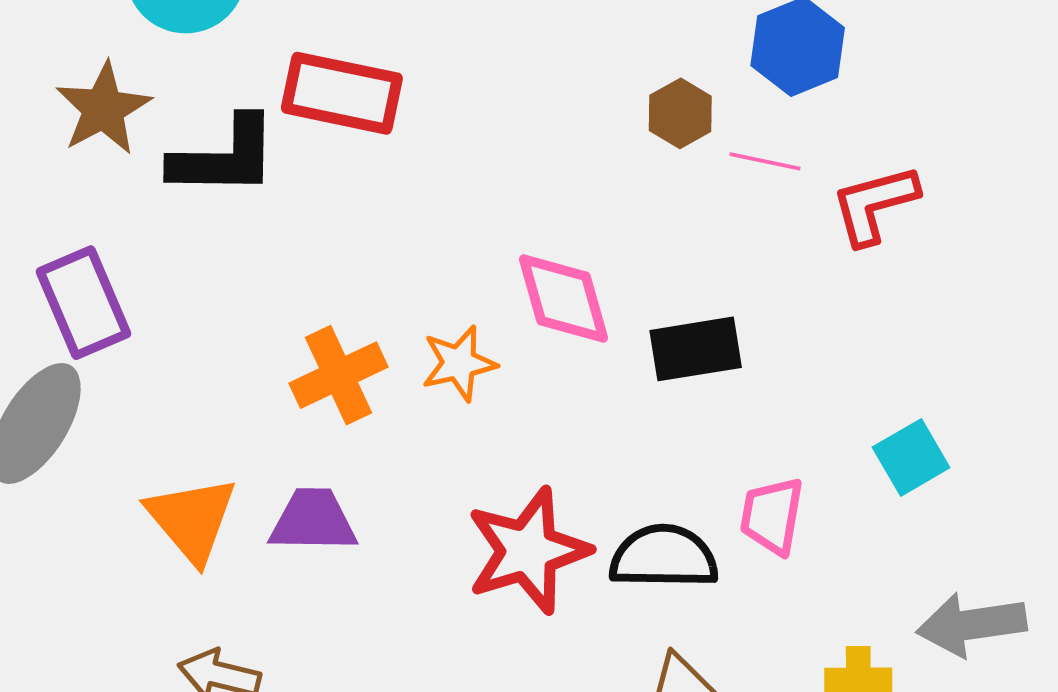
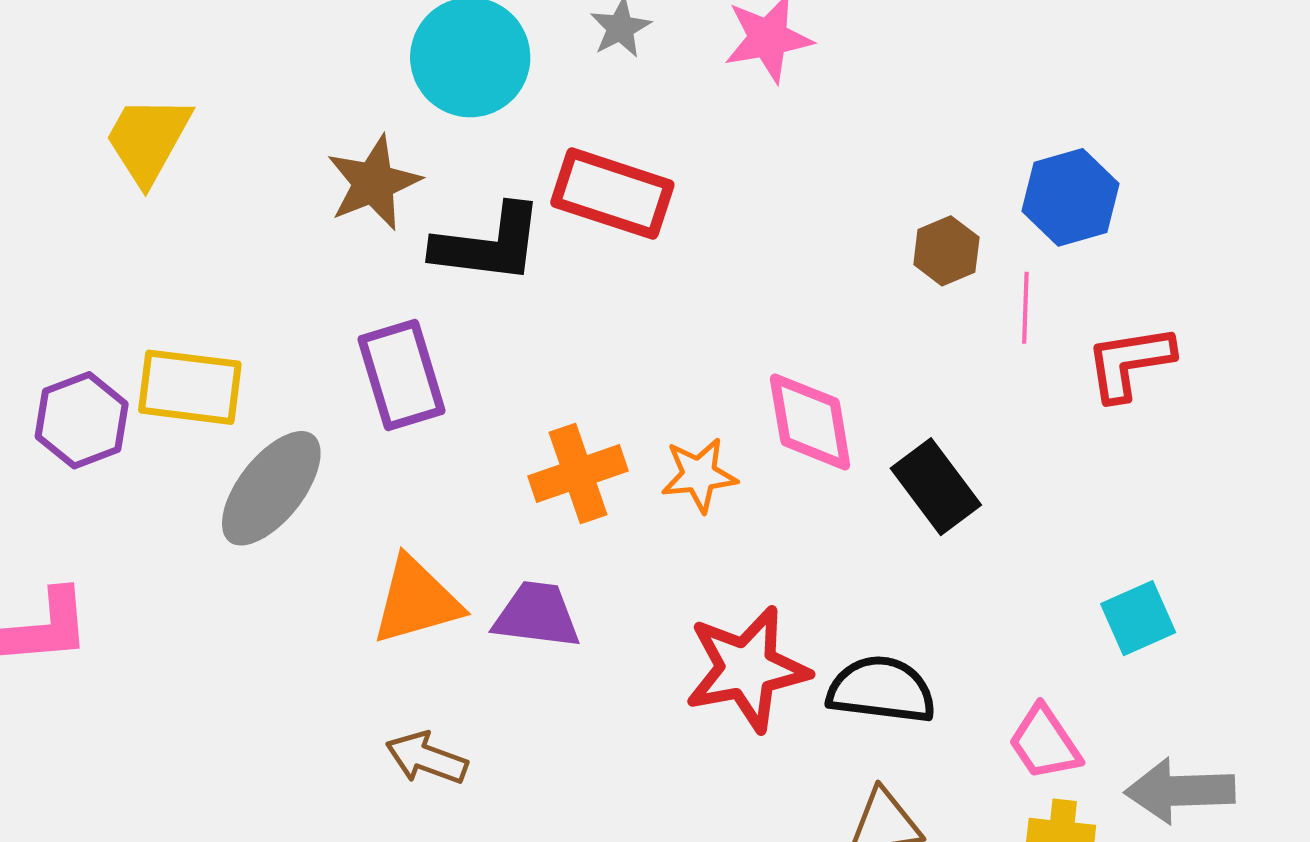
pink line: (765, 161) -> (1025, 308), turned 74
purple rectangle: (84, 303) -> (402, 375), moved
black rectangle: (696, 349) -> (936, 487), turned 56
pink trapezoid: (772, 516) -> (1044, 743), moved, turned -50
orange triangle: (192, 519) -> (416, 601), turned 48

